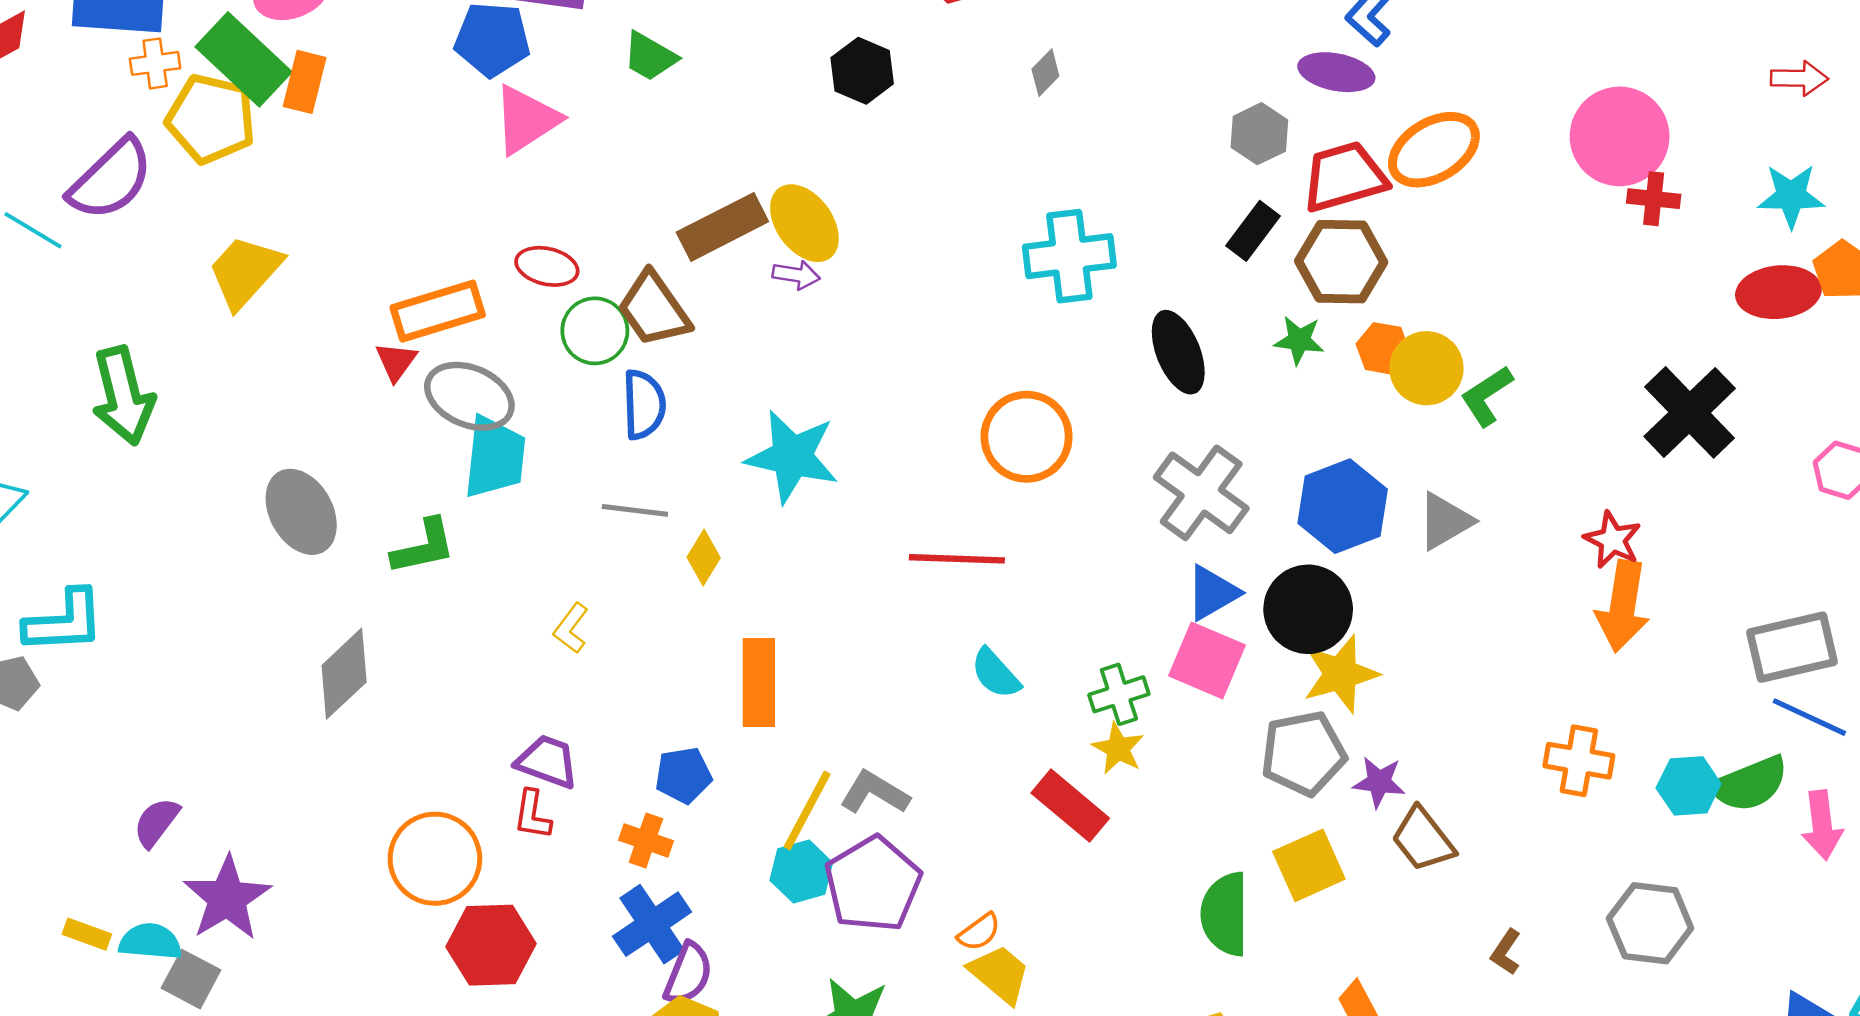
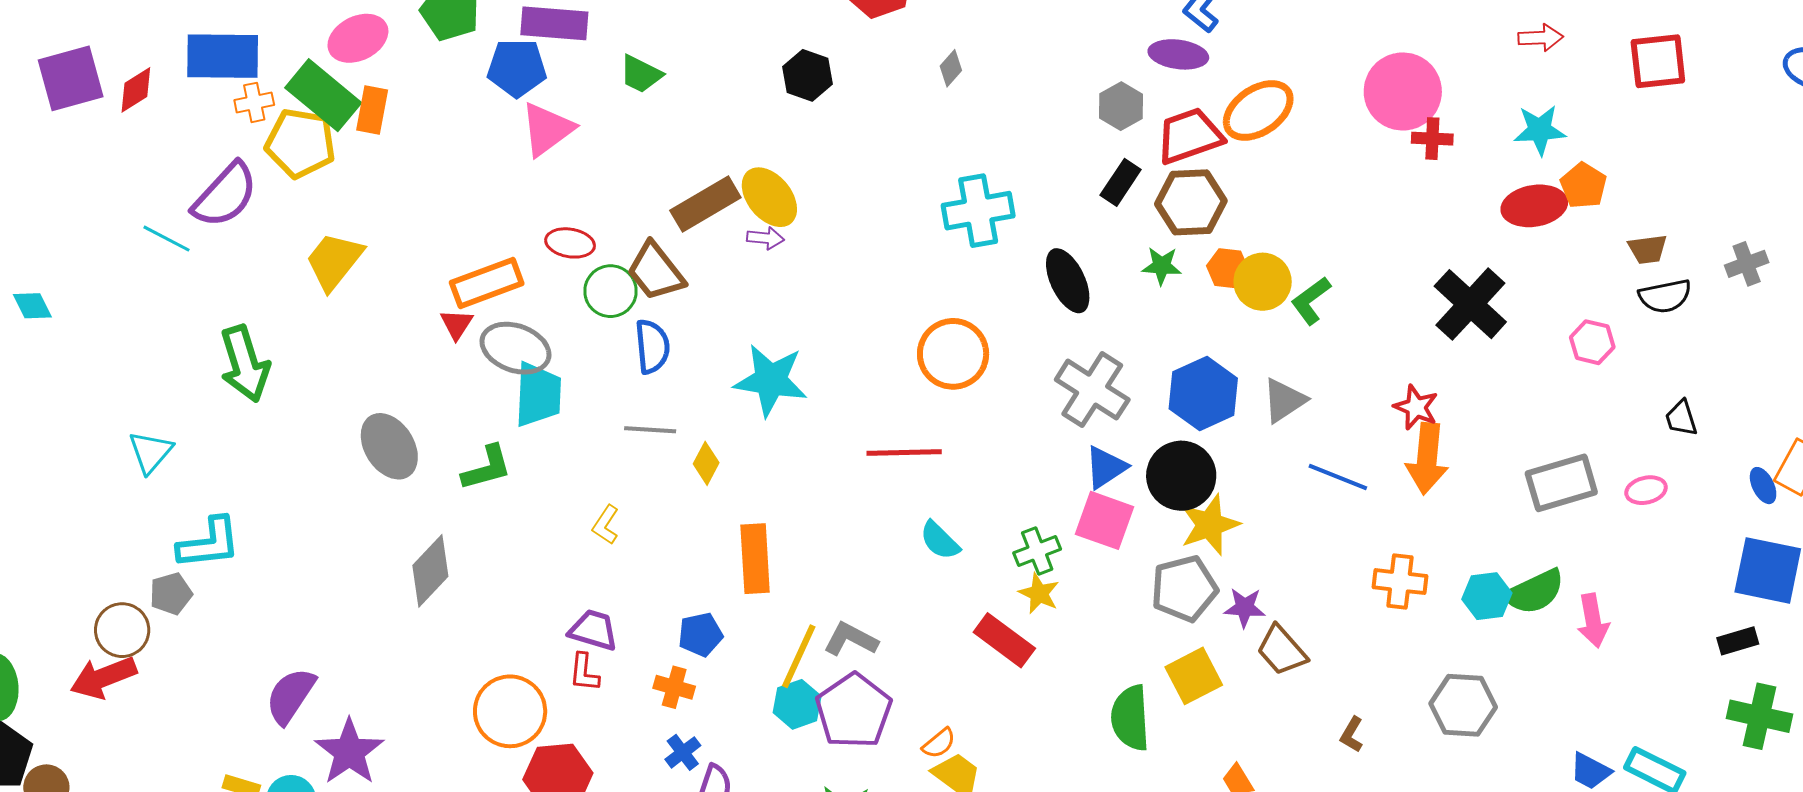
blue line: (1809, 717) -> (1338, 477), moved
purple semicircle: (156, 822) -> (290, 696), size x1.4
blue cross: (652, 924) -> (683, 752), size x0.6

